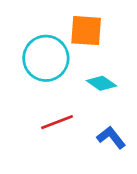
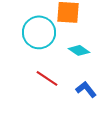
red line: (57, 122) -> (47, 78), turned 55

